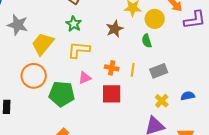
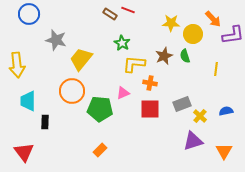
green star: (74, 24) -> (122, 43), moved
brown star: (115, 29) -> (164, 56), moved
yellow L-shape: (79, 50) -> (134, 64), moved
yellow line: (133, 70) -> (216, 69), moved
gray rectangle: (159, 71) -> (182, 104), moved

